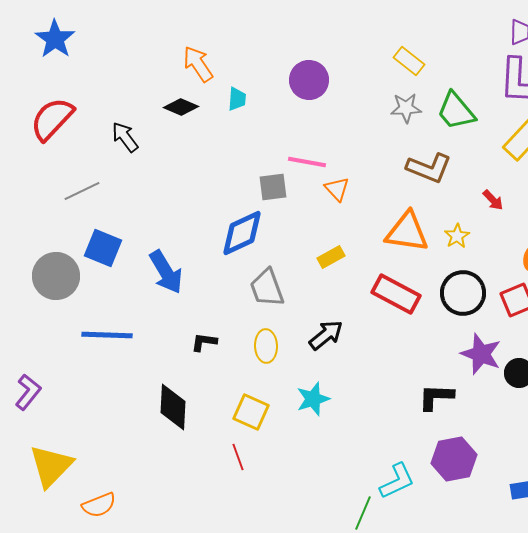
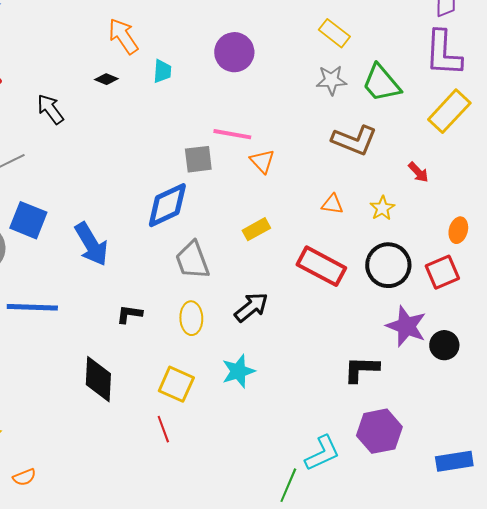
black diamond: (181, 107) -> (106, 79), size x0.7
orange triangle: (407, 232) -> (332, 204), size x0.5
orange semicircle: (99, 505) -> (24, 477), size x0.7

